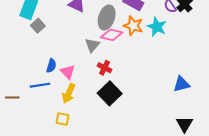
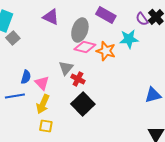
orange star: (133, 26) -> (106, 51), moved
cyan star: (157, 27) -> (129, 39), turned -30
gray triangle: (92, 45) -> (66, 68), moved
yellow square: (63, 119) -> (46, 126), moved

